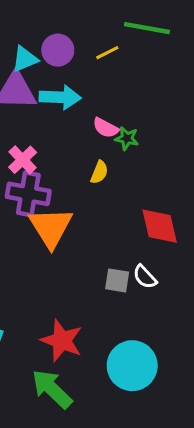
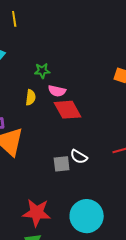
yellow line: (107, 53) -> (14, 19), turned -56
pink semicircle: (106, 128) -> (57, 91), moved
red diamond: (160, 226) -> (68, 110), moved

